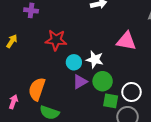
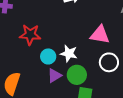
white circle: (132, 92) -> (109, 62), moved

